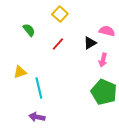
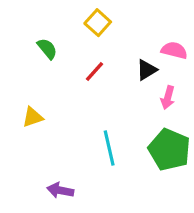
cyan line: (39, 88) -> (109, 148), moved

